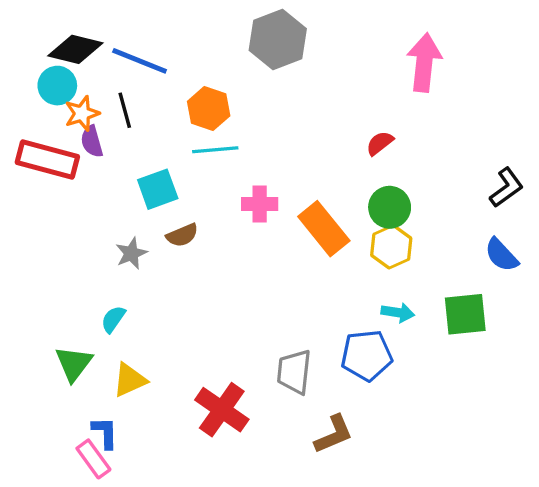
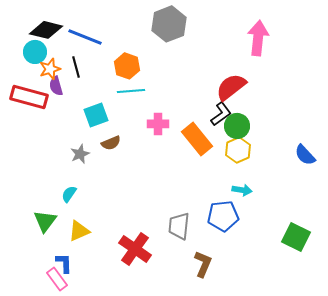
red semicircle: (380, 143) -> (231, 87), size x1.8
black L-shape: (506, 188) -> (221, 114), moved
green square: (465, 314) -> (296, 237), moved, turned 32
brown L-shape: (334, 434) -> (203, 264), turned -44

